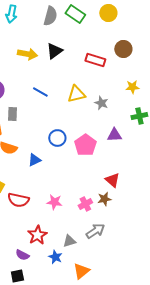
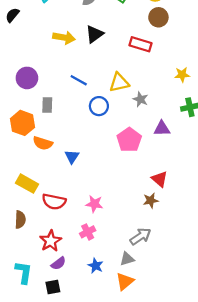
brown circle: (123, 49) -> (158, 17), moved
gray star: (101, 103) -> (140, 99), moved
blue circle: (57, 138) -> (99, 106), moved
blue triangle: (34, 160) -> (72, 157), turned -32
pink cross: (85, 204) -> (88, 232), moved
red star: (37, 235) -> (51, 241), moved
gray triangle: (69, 241) -> (127, 259), moved
purple semicircle: (22, 255) -> (58, 263), turned -64

